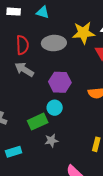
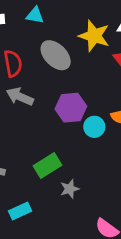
yellow star: (83, 33) -> (94, 36), turned 30
gray ellipse: (54, 43) -> (56, 55), turned 55
cyan circle: (55, 108) -> (94, 127), moved

